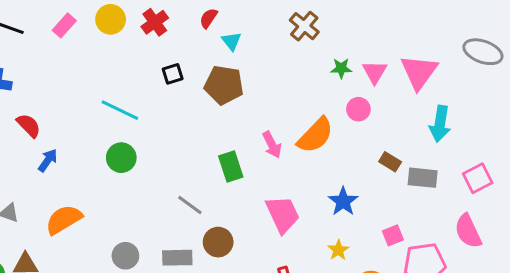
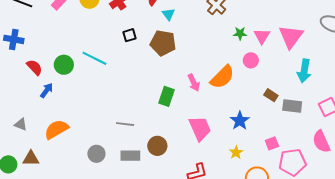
green circle: (121, 158) -> (64, 65), moved
green rectangle: (231, 166) -> (167, 96), turned 36
gray line: (190, 205) -> (125, 124), moved, turned -30

